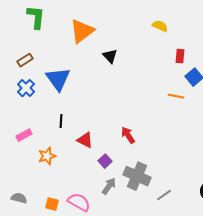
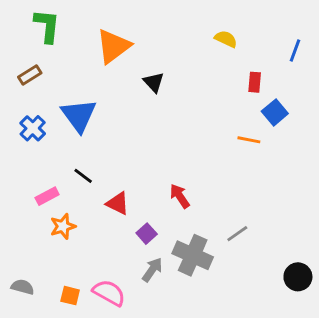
brown rectangle: (25, 60) -> (30, 75), moved
black line: (61, 121) -> (83, 176), turned -56
pink rectangle: (24, 135) -> (47, 196), moved
gray line: (164, 195) -> (237, 234), moved

